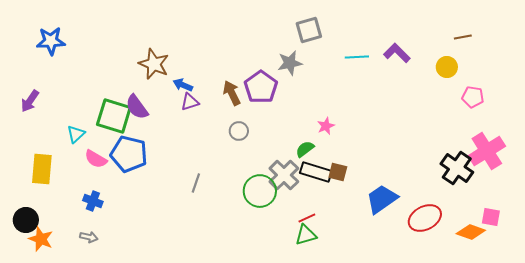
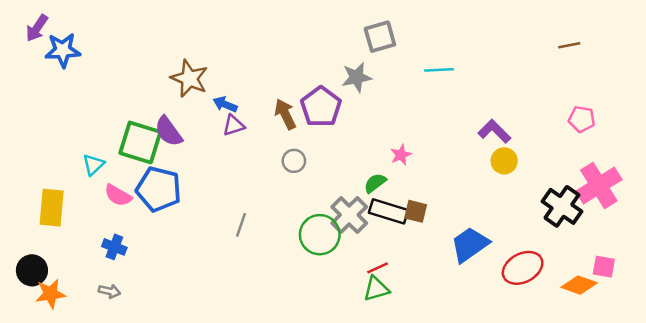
purple L-shape: (397, 53) -> (494, 131), moved
yellow circle: (447, 67) -> (504, 161), moved
purple arrow: (30, 101) -> (37, 28), moved
orange star: (41, 239) -> (50, 294), turned -30

